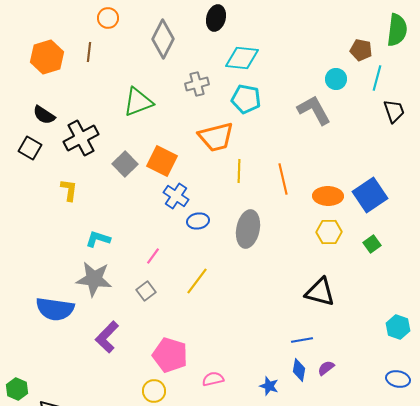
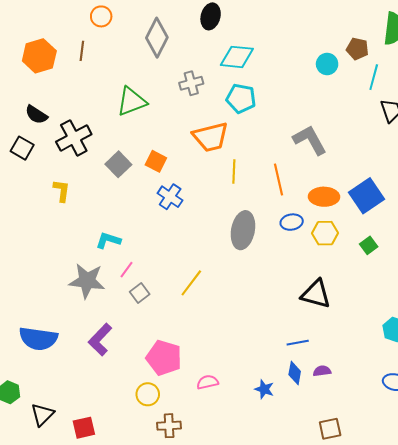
cyan circle: (336, 79) -> (327, 64), moved
gray L-shape: (314, 110) -> (310, 140), moved
orange square: (162, 161) -> (156, 161), size x0.7
blue ellipse: (198, 221) -> (292, 222), moved
cyan L-shape: (98, 239) -> (108, 240), moved
pink line: (153, 256) -> (126, 270), moved
blue semicircle: (55, 309) -> (38, 339), moved
purple semicircle: (326, 368) -> (322, 371), turned 30

